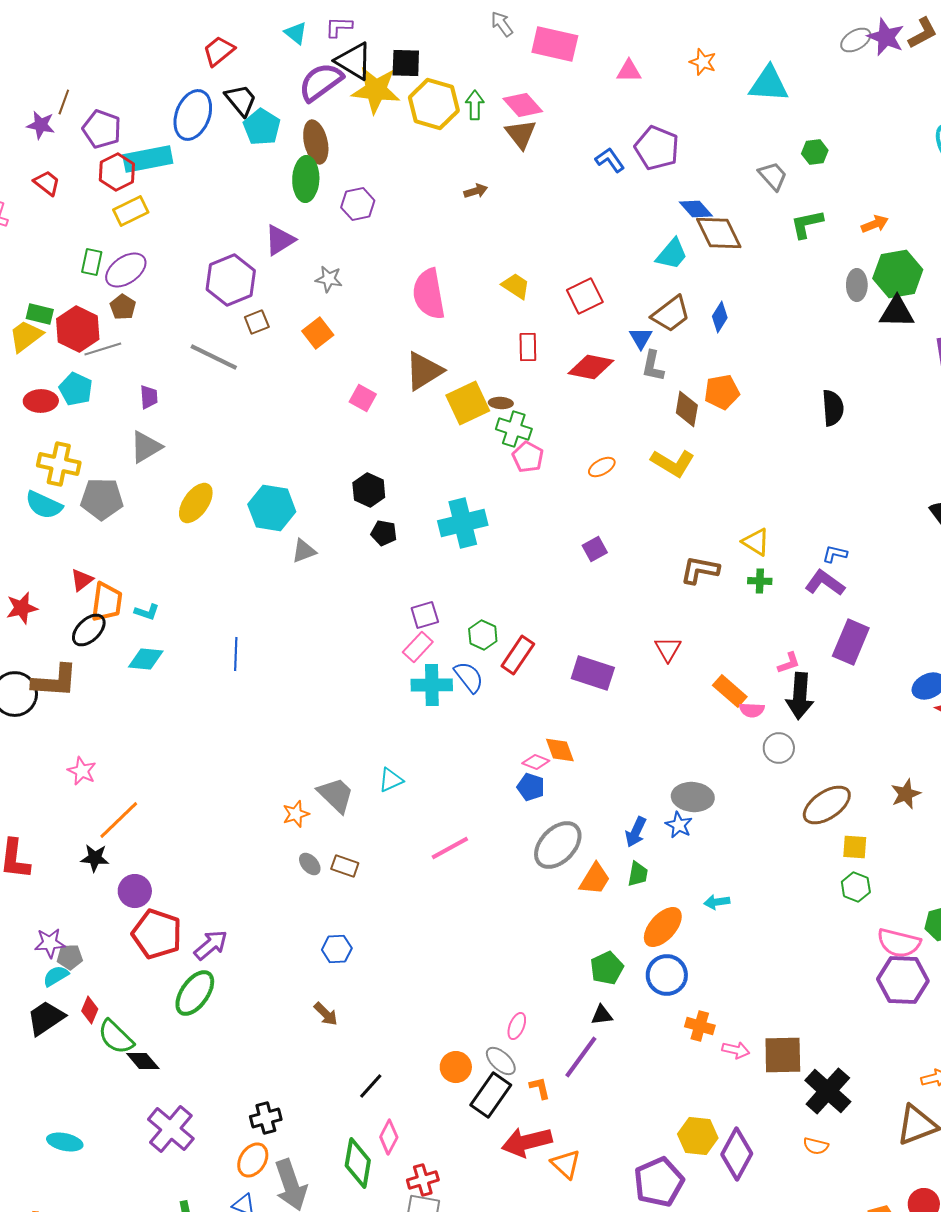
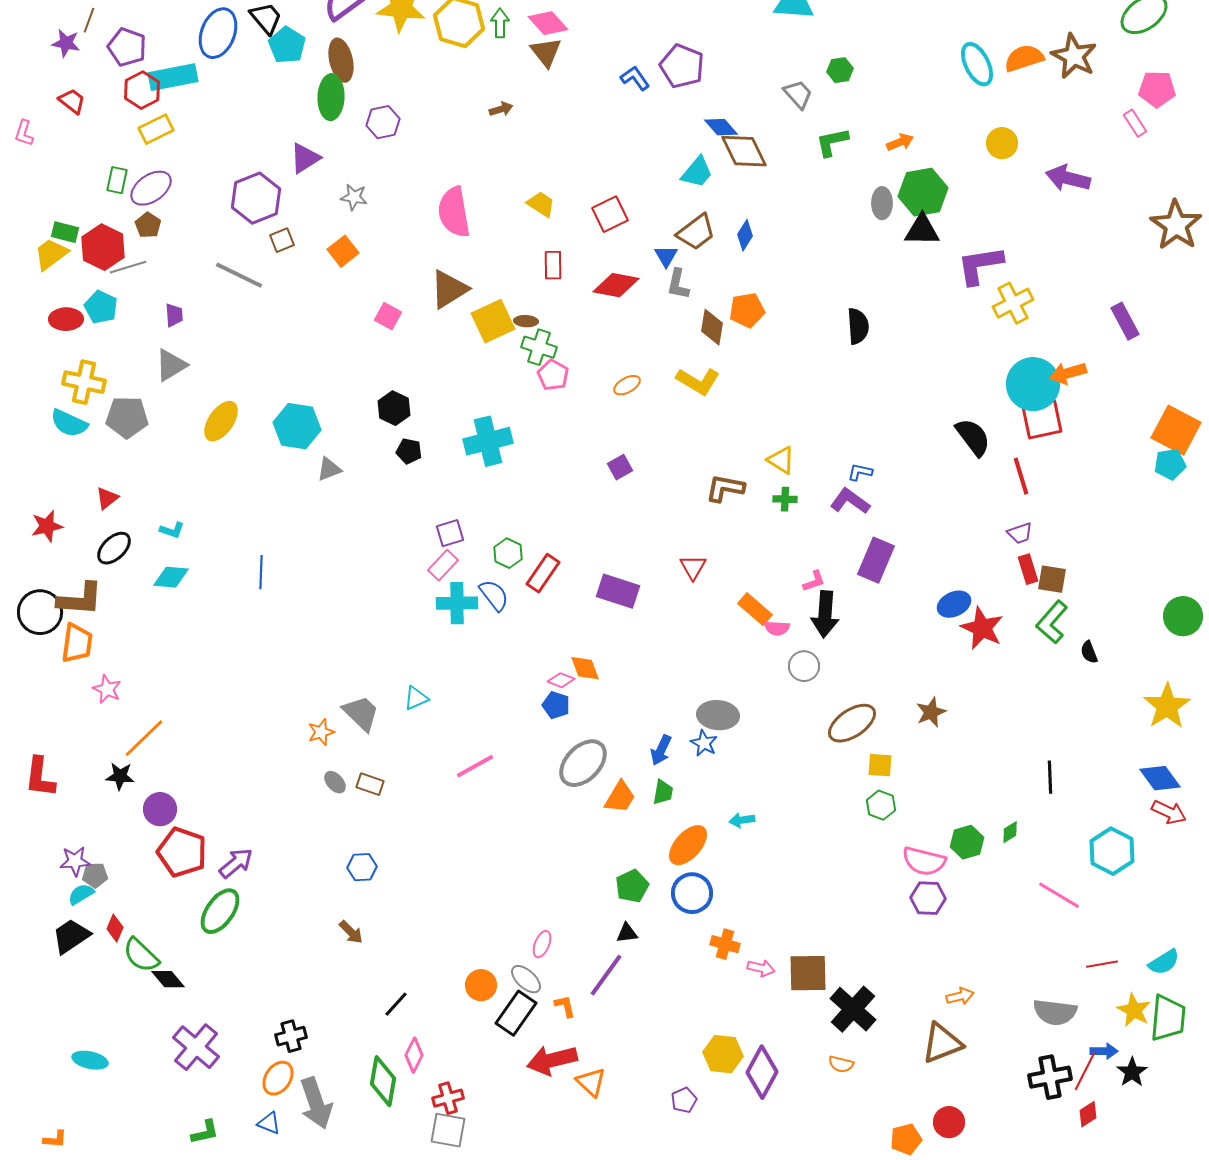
orange trapezoid: (107, 602) -> (77, 643), moved
purple hexagon: (903, 980) -> (928, 898), size x0.7
purple pentagon: (659, 1182) -> (684, 1100), size x0.5

